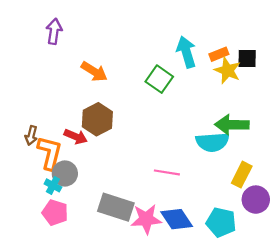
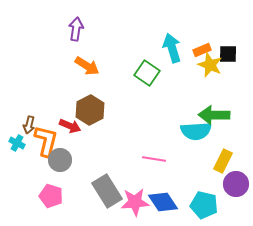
purple arrow: (54, 31) -> (76, 29), moved
cyan cross: (53, 185) -> (17, 143), moved
gray rectangle: (116, 207) -> (107, 191), turned 40

